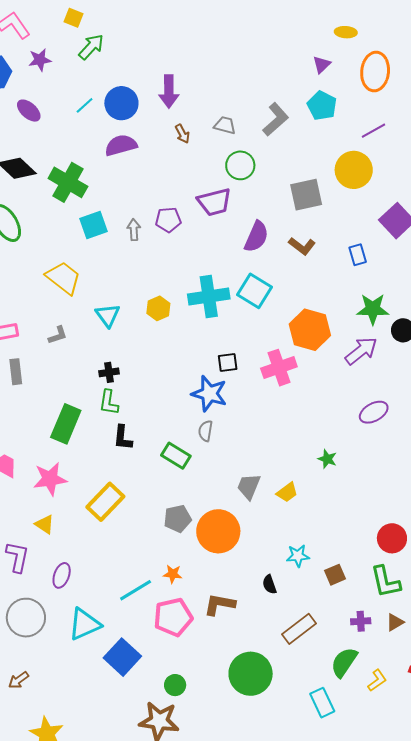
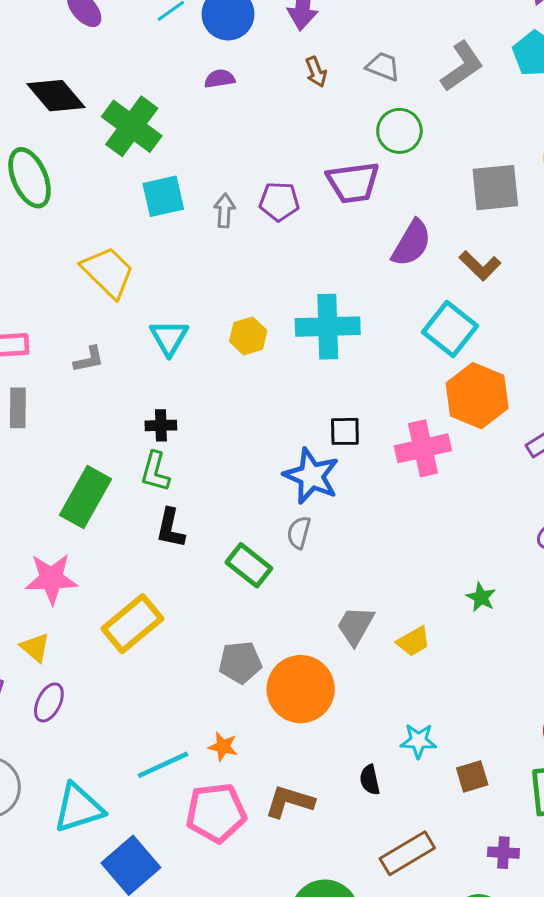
purple semicircle: (121, 145) -> (220, 79), size x0.6
cyan square: (255, 291) -> (450, 329), moved
purple ellipse: (62, 575) -> (49, 702), moved

